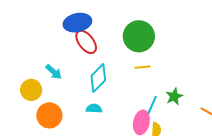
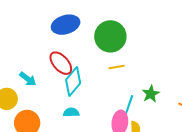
blue ellipse: (77, 23) -> (66, 25), moved
red ellipse: (86, 42) -> (61, 63), moved

